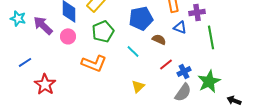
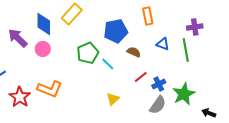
purple cross: (197, 12) -> (195, 27), moved
blue triangle: (180, 27) -> (163, 44), moved
green pentagon: (103, 31) -> (88, 53), moved
orange L-shape: (94, 63) -> (50, 89), moved

